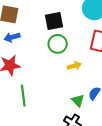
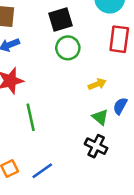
yellow arrow: (74, 66) -> (97, 84), moved

